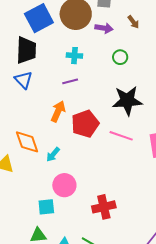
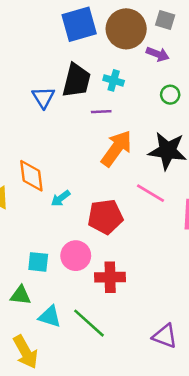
black trapezoid: (26, 50) -> (76, 80), moved
orange arrow: (58, 111) -> (116, 148), moved, size x1.4
red pentagon: (85, 124) -> (105, 217), moved
pink circle: (64, 185) -> (76, 256), moved

